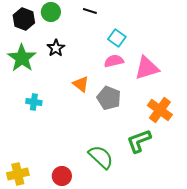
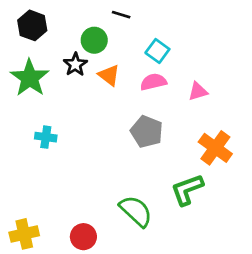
green circle: (51, 12) -> (94, 40), moved
pink triangle: (147, 68) -> (198, 91), size x0.6
orange triangle: (81, 84) -> (109, 75), moved

